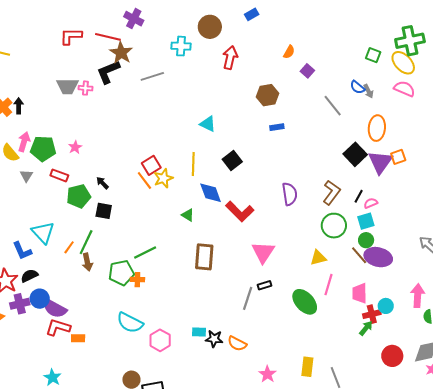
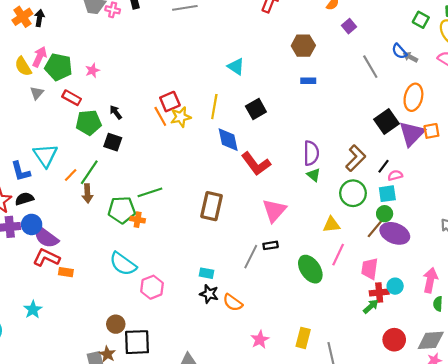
gray arrow: (368, 91) -> (410, 57), turned 136
green triangle: (188, 215) -> (314, 175), moved
brown line: (359, 255) -> (375, 229), turned 72
cyan rectangle: (199, 332) -> (207, 273), moved

